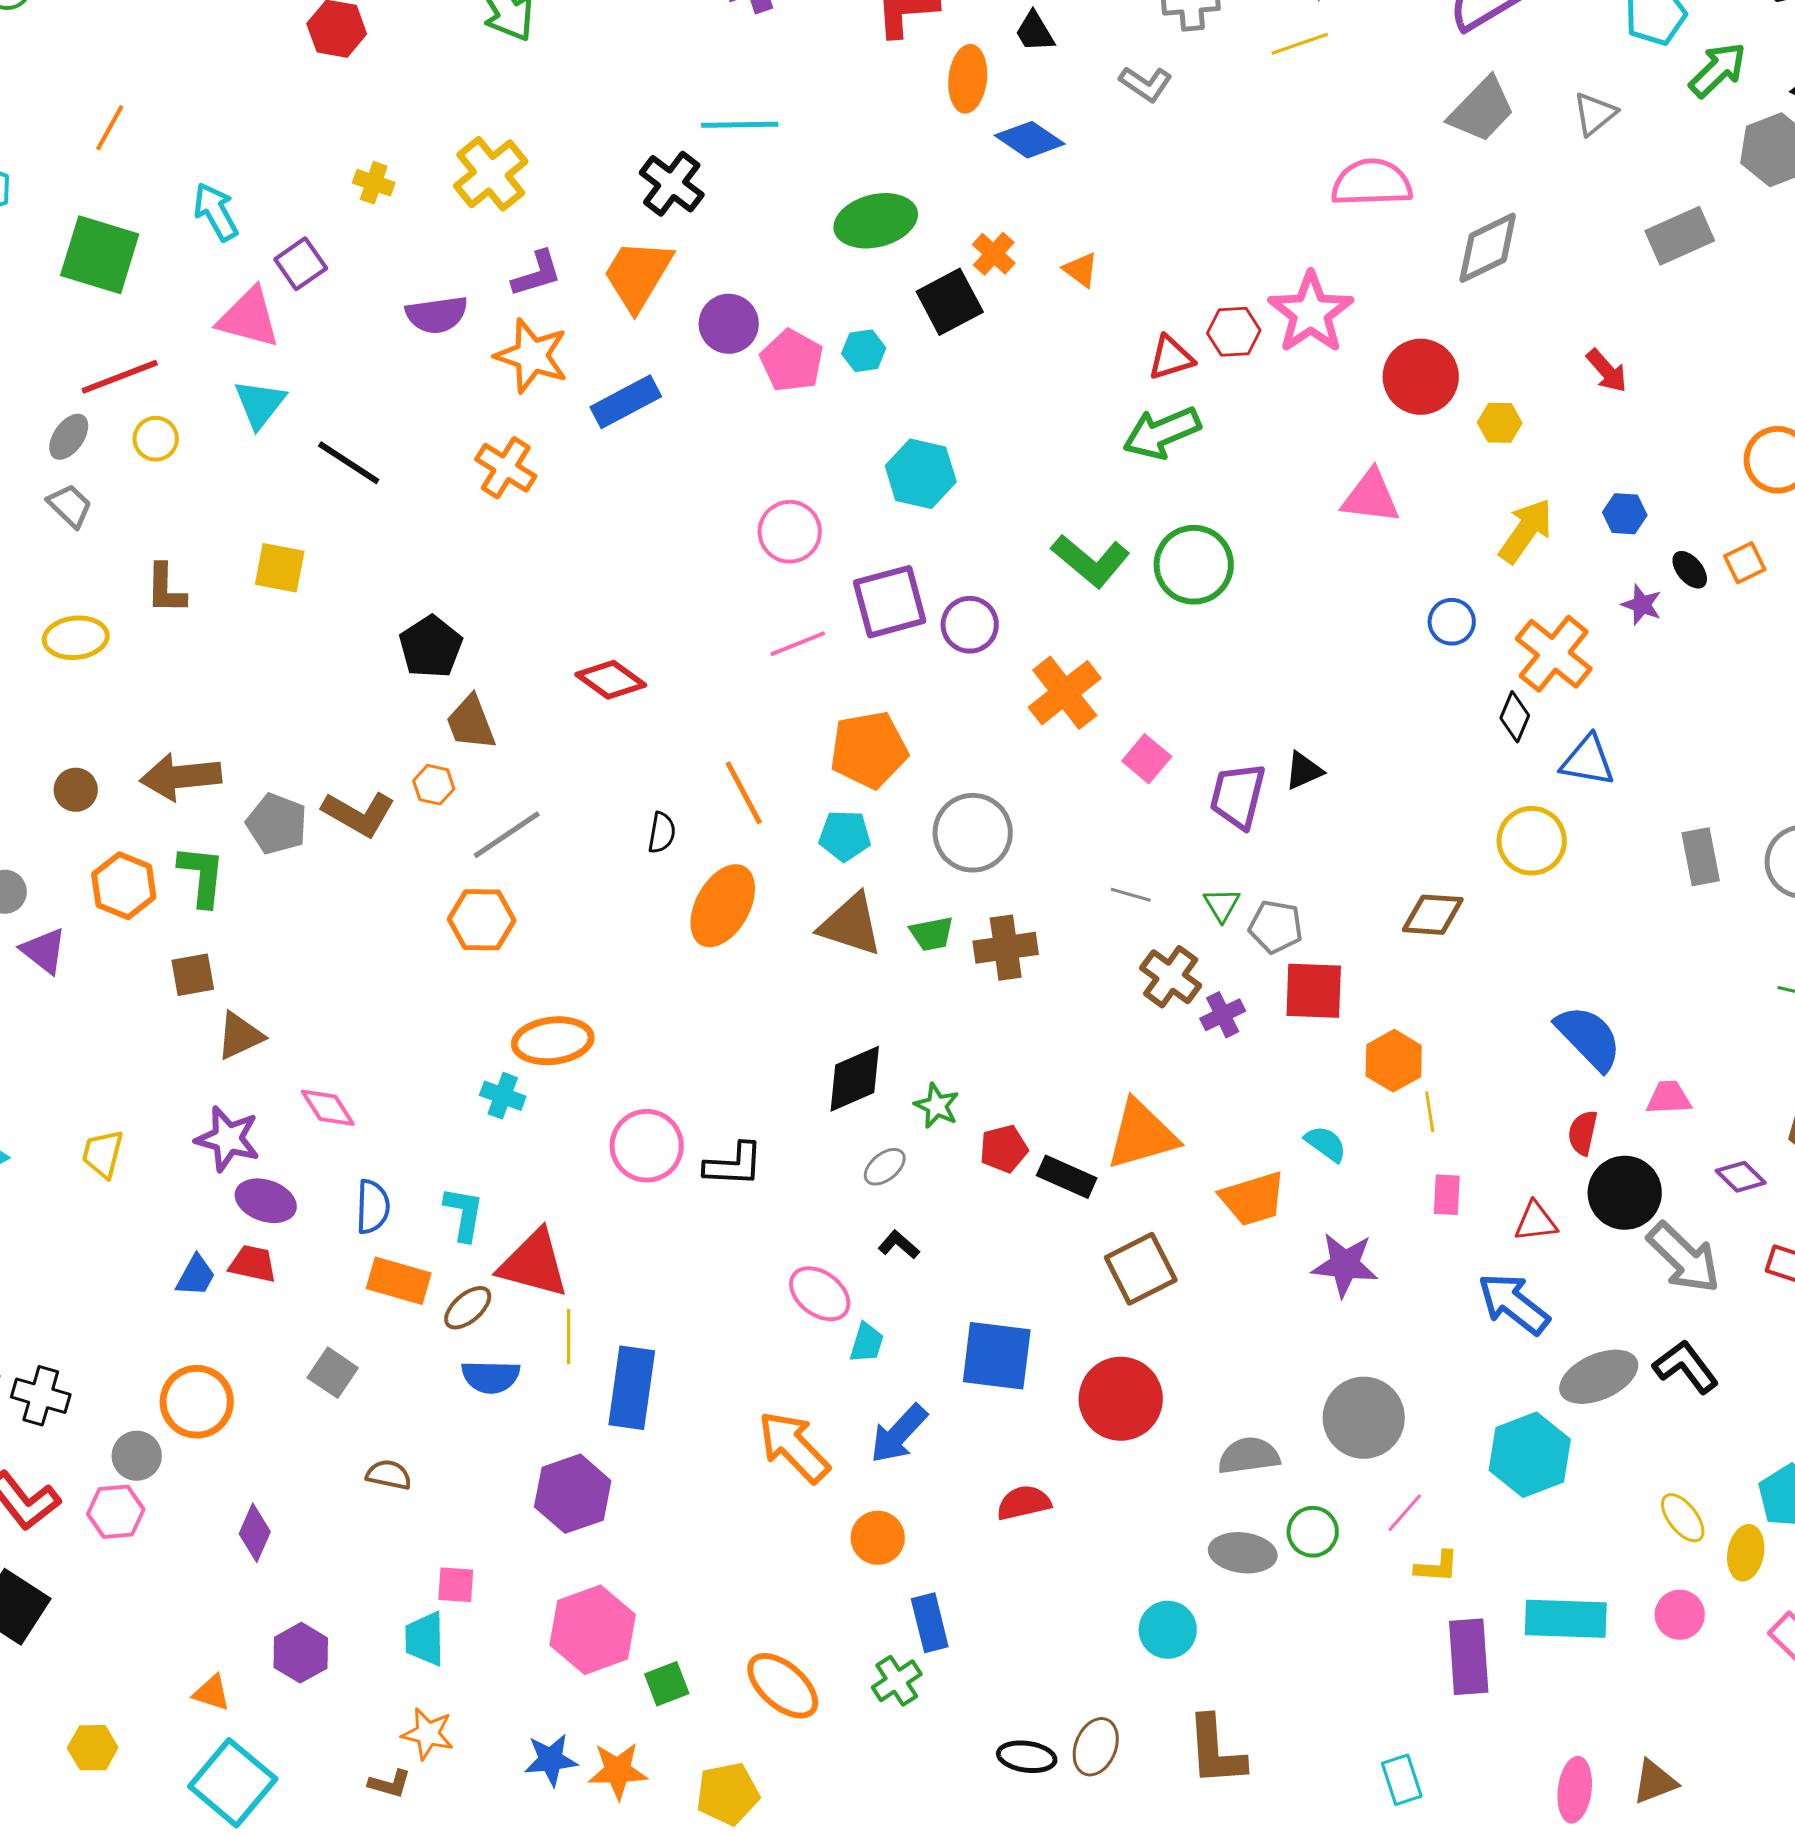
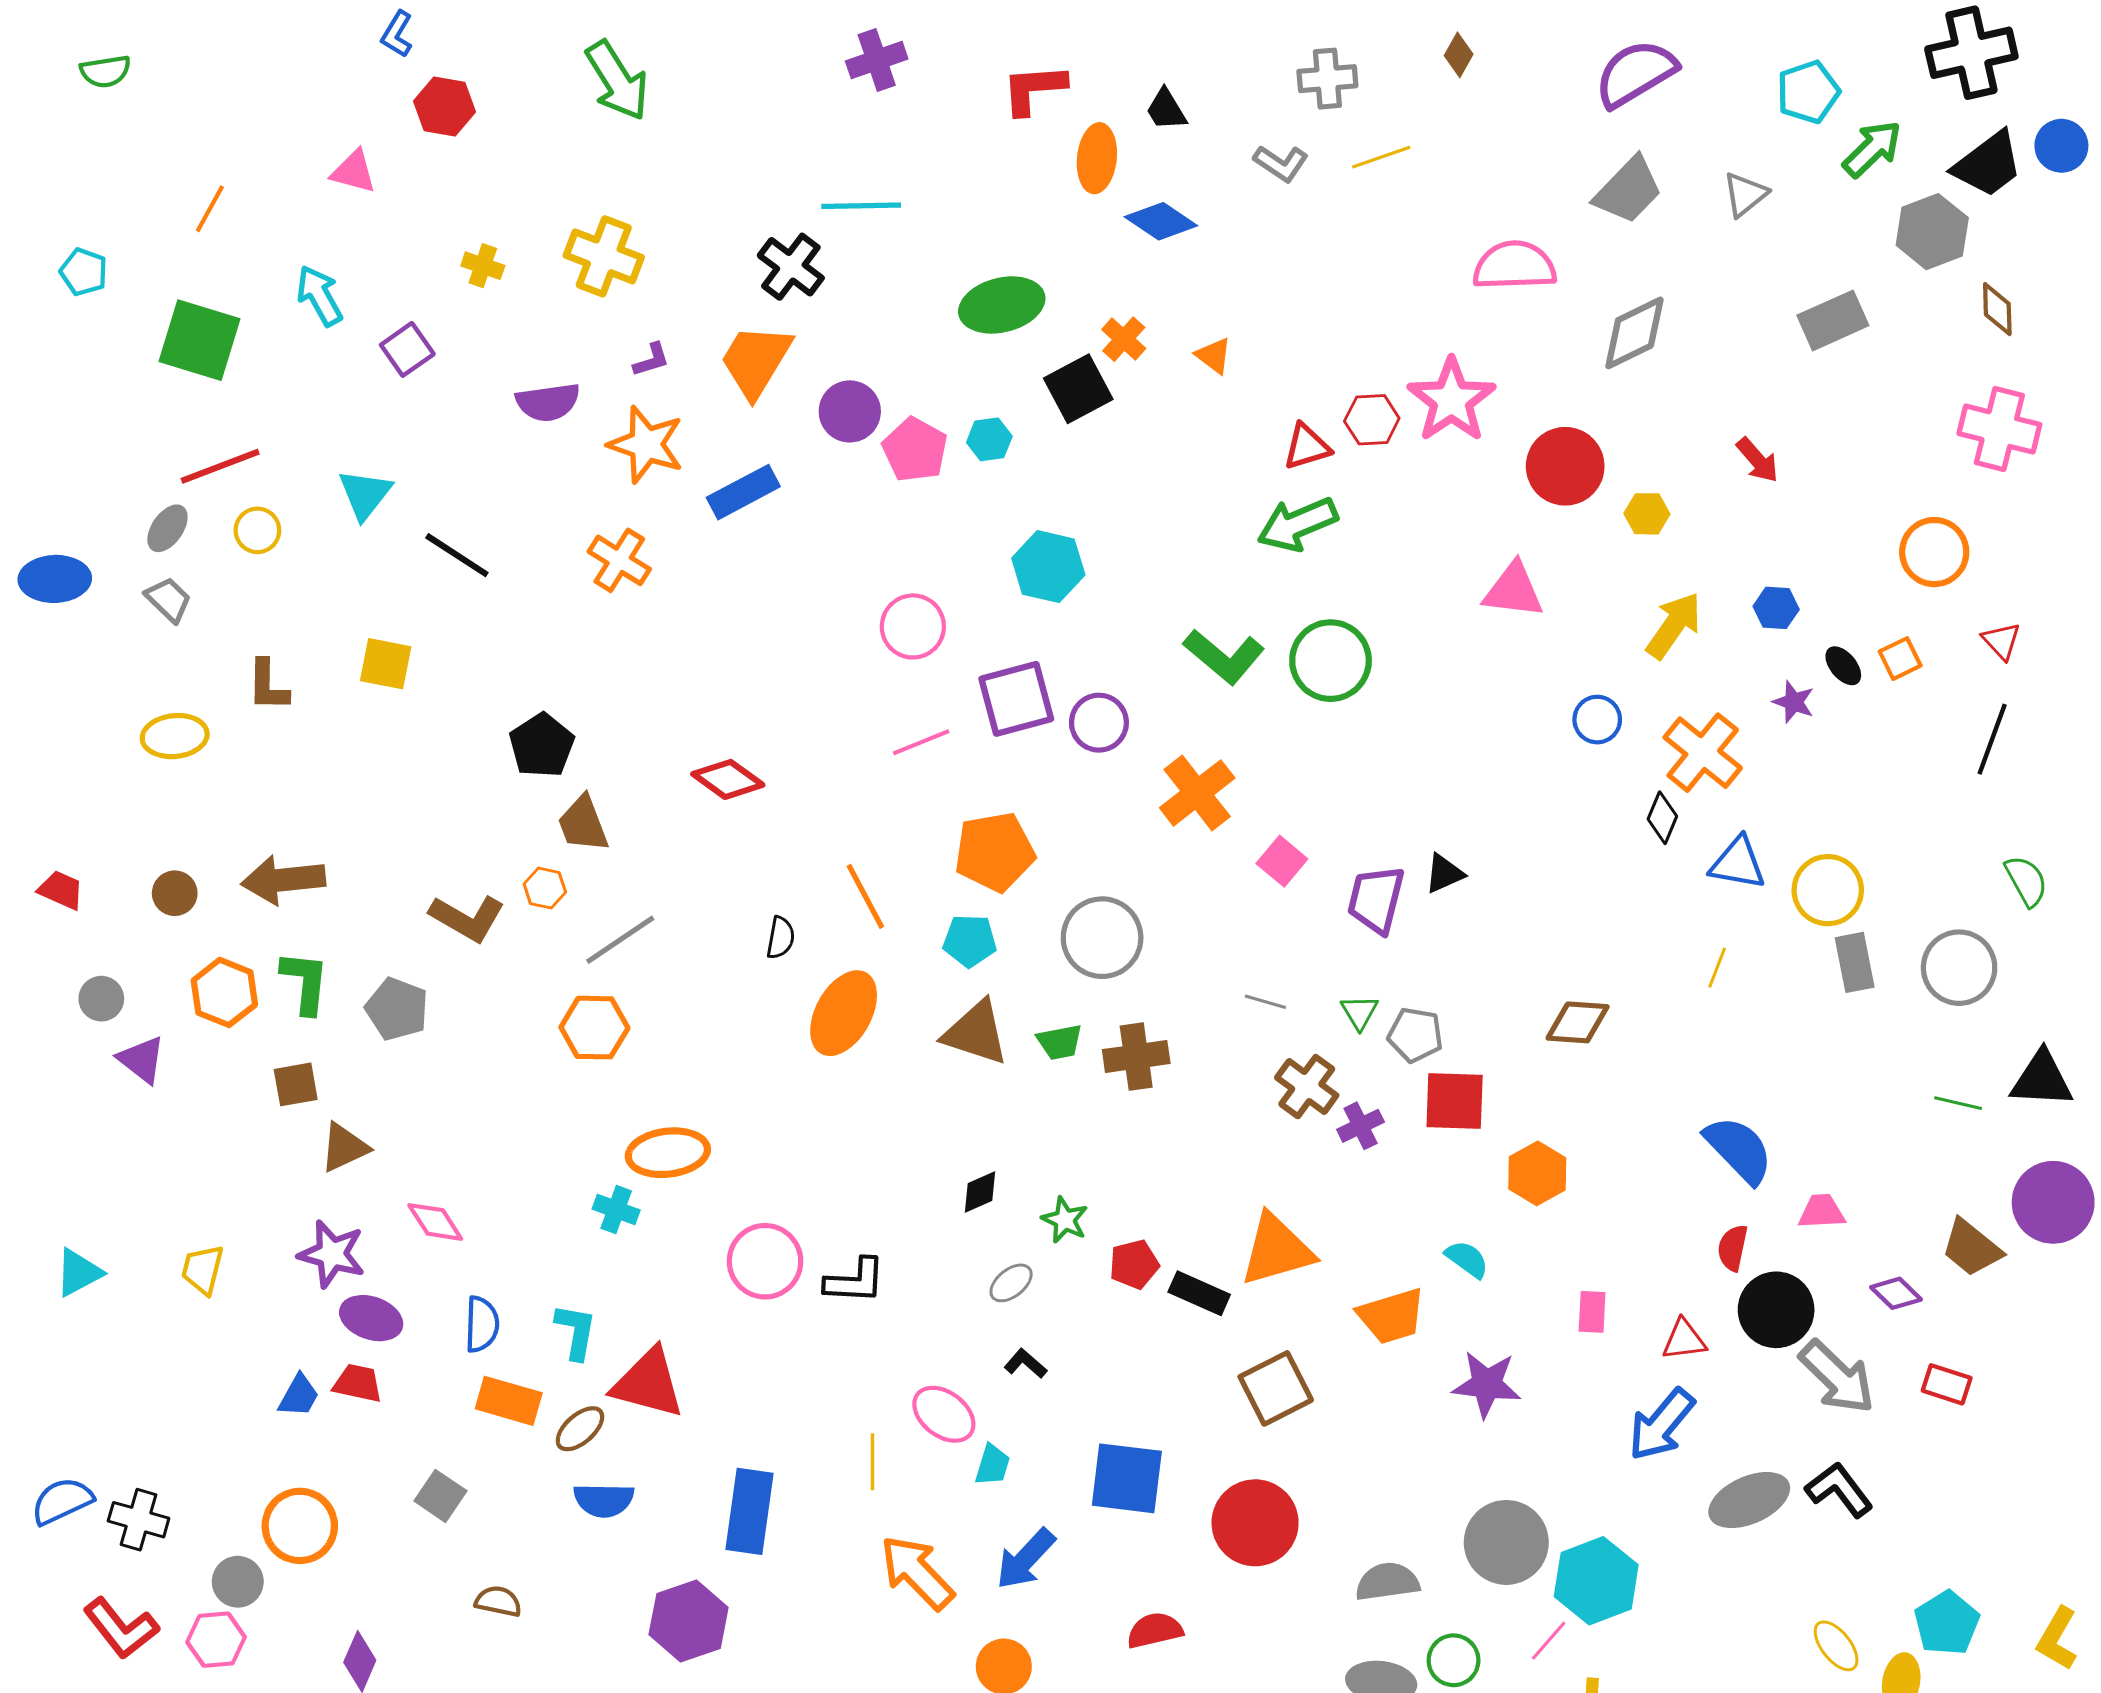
yellow line: (1300, 44) -> (1381, 157), moved
yellow cross: (491, 174) -> (604, 256), turned -30
purple L-shape: (537, 274) -> (651, 360), size x0.7
pink triangle: (249, 318) -> (354, 172), moved, size x0.7
gray pentagon: (277, 824) -> (397, 1009), moved
yellow circle: (1532, 841) -> (1828, 890), moved
black diamond: (855, 1079) -> (980, 1192), size x0.6
yellow line: (1430, 1112) -> (1717, 968), moved, turned 30
blue arrow: (1514, 1304) -> (1661, 1425), turned -88
yellow line: (569, 1337) -> (873, 1462), moved
cyan hexagon: (1530, 1455) -> (1596, 1581), moved

